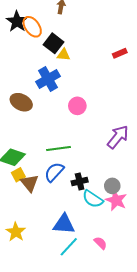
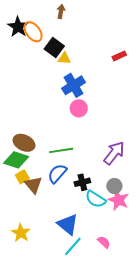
blue cross: (48, 79) -> (74, 85), moved
brown ellipse: (21, 102) -> (24, 143), moved
purple arrow: (118, 137) -> (114, 153), moved
blue triangle: (64, 224) -> (68, 224), turned 35

